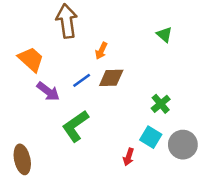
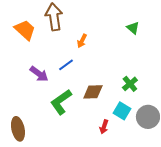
orange trapezoid: (31, 59) -> (25, 30), moved
brown diamond: (111, 78) -> (93, 92), moved

